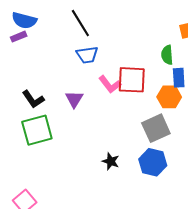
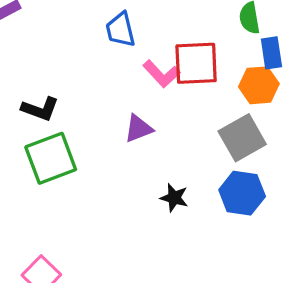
blue trapezoid: (87, 55) -> (121, 30), turned 90
black L-shape: (33, 99) -> (40, 109), turned -30
purple triangle: (74, 99) -> (138, 129), moved, turned 42

